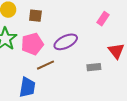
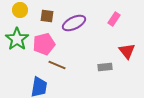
purple ellipse: (66, 42) -> (74, 23), moved
brown line: (45, 65) -> (57, 65), turned 48

